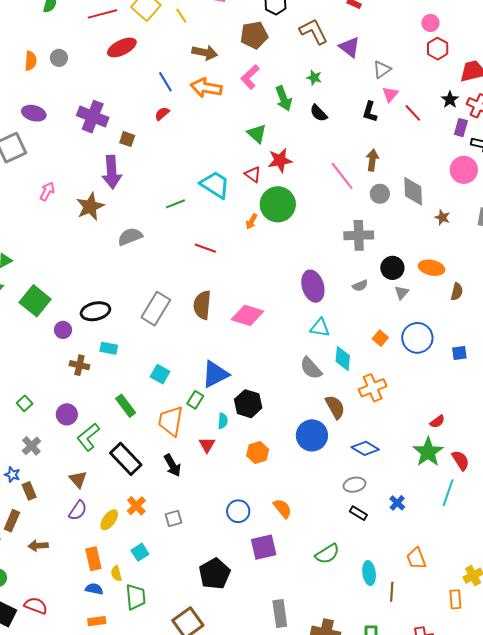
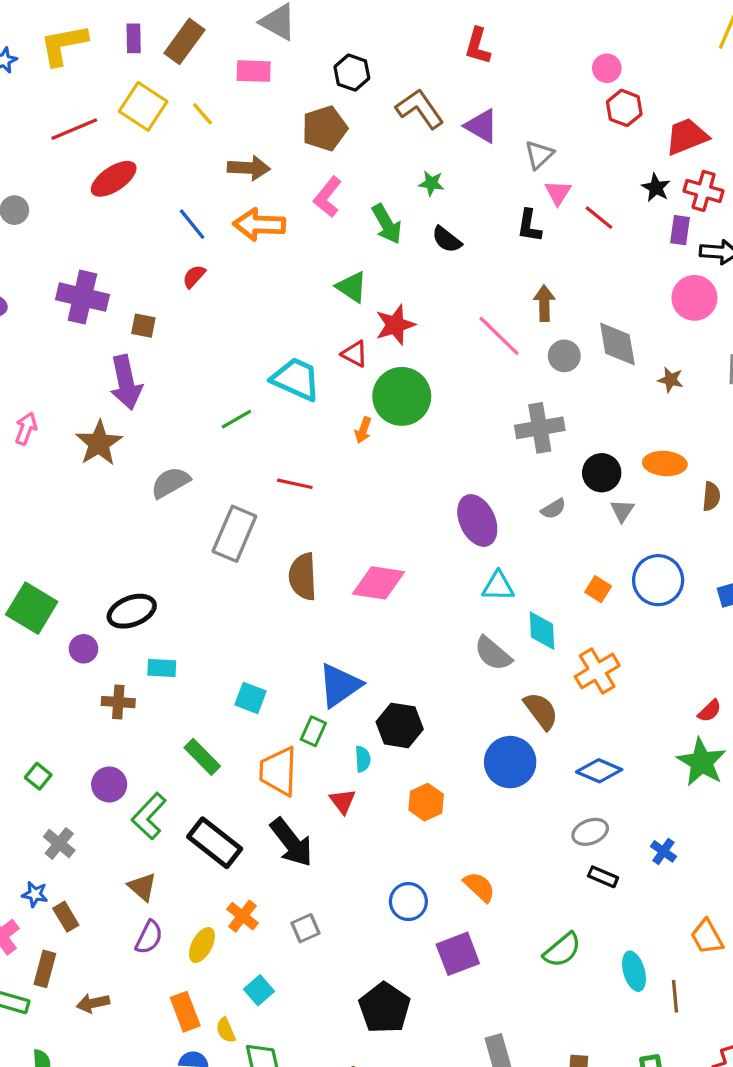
gray rectangle: (156, 309) -> (234, 534), moved
black arrow: (172, 465) -> (291, 842), size x1.4

